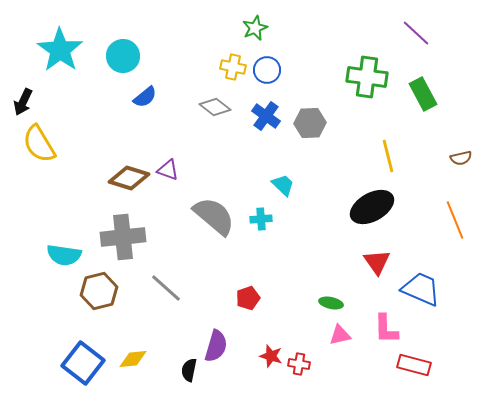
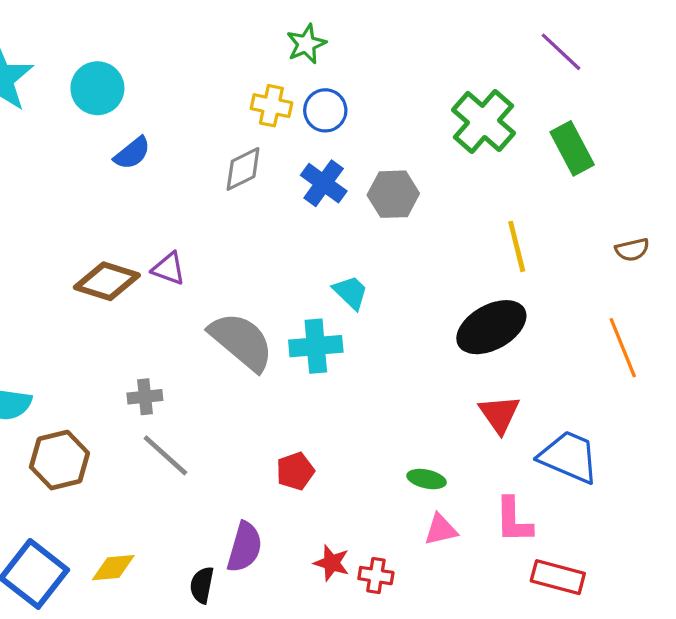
green cross: (367, 77) -> (483, 121), turned 33
gray diamond: (215, 107) -> (243, 169), turned -64
cyan cross: (261, 219) -> (316, 346), size x1.5
gray cross: (123, 237) -> (145, 397), moved, size x0.5

